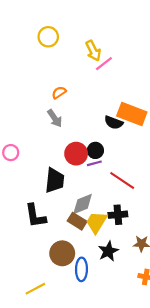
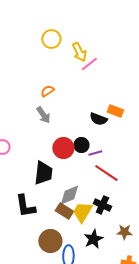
yellow circle: (48, 37) -> (51, 39), moved
orange rectangle: (132, 114) -> (115, 111), size x0.6
purple line: (94, 163) -> (95, 153), moved
black cross: (118, 215) -> (102, 205), turned 30

